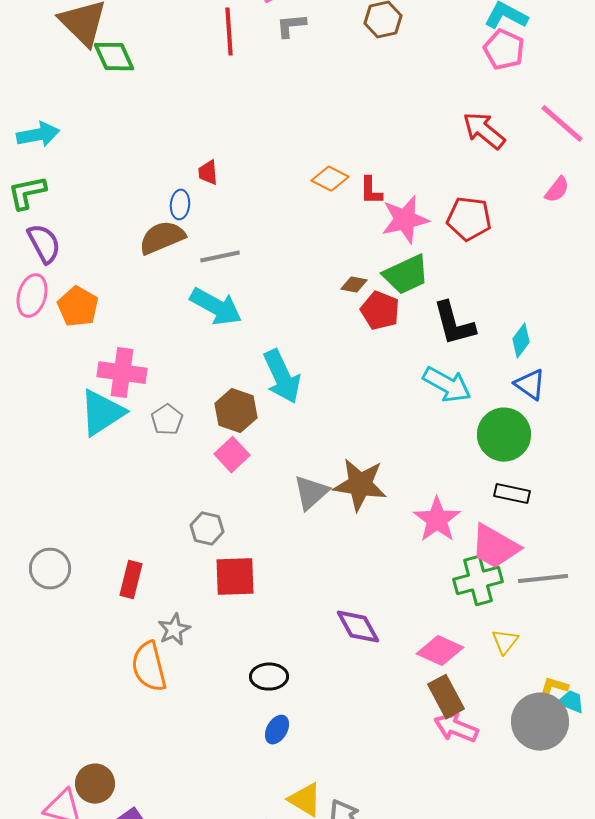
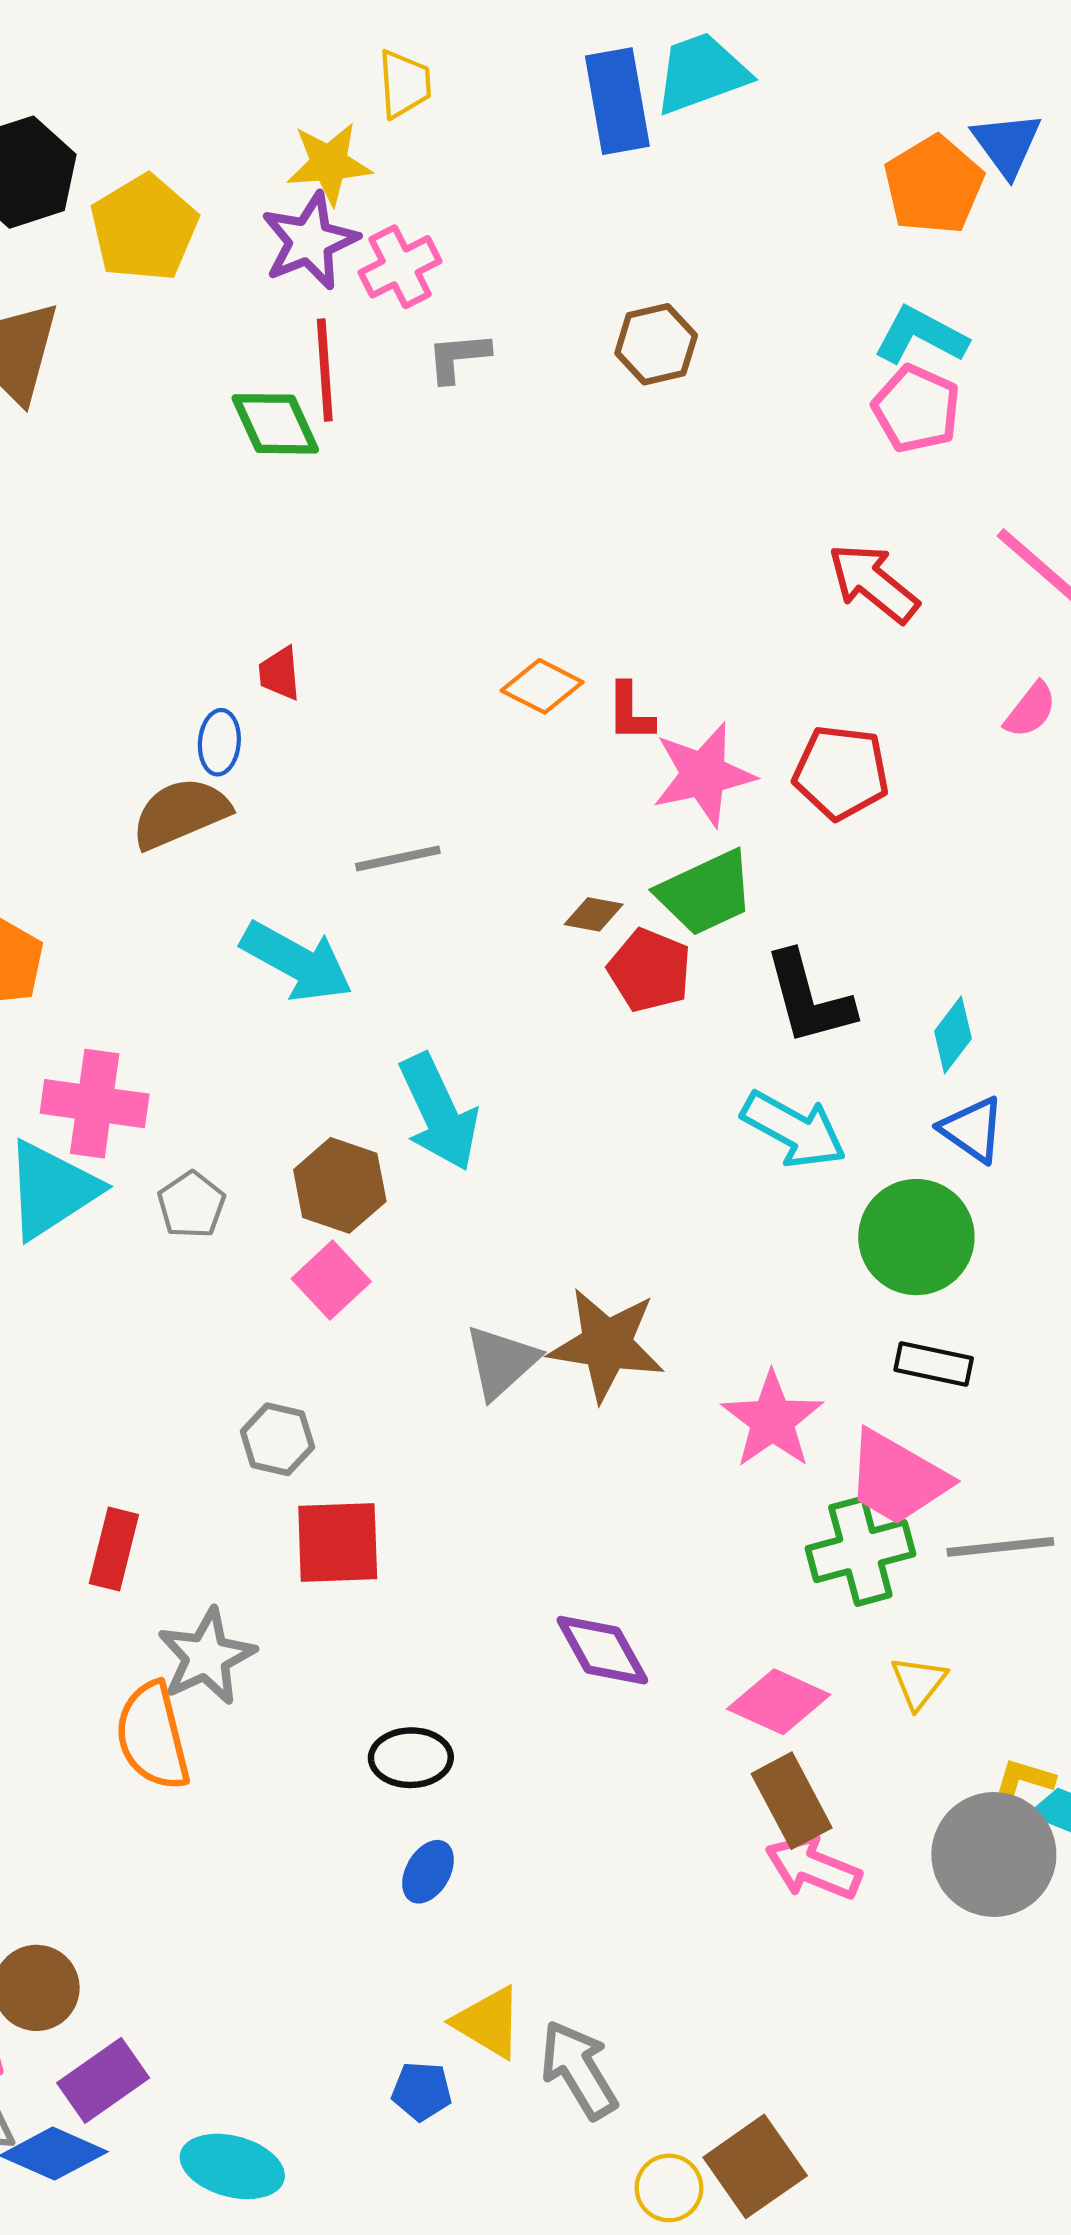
green diamond: (114, 57) -> (275, 424), moved
gray line: (220, 257) -> (398, 858), moved
gray star: (174, 630) -> (206, 1657), size x1.4

